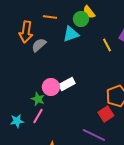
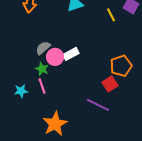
gray semicircle: (39, 45) -> (43, 48), moved
pink line: (38, 116) -> (42, 86), turned -49

